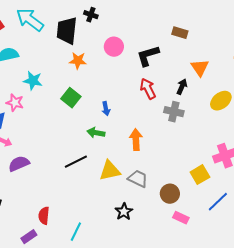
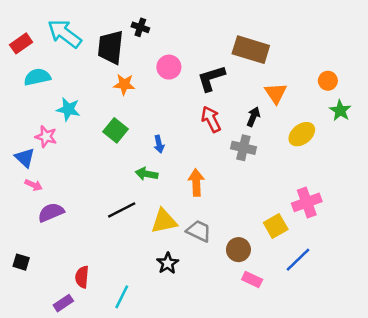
brown rectangle: (180, 33) -> (251, 50), size x1.8
black star: (124, 212) -> (168, 263), moved

